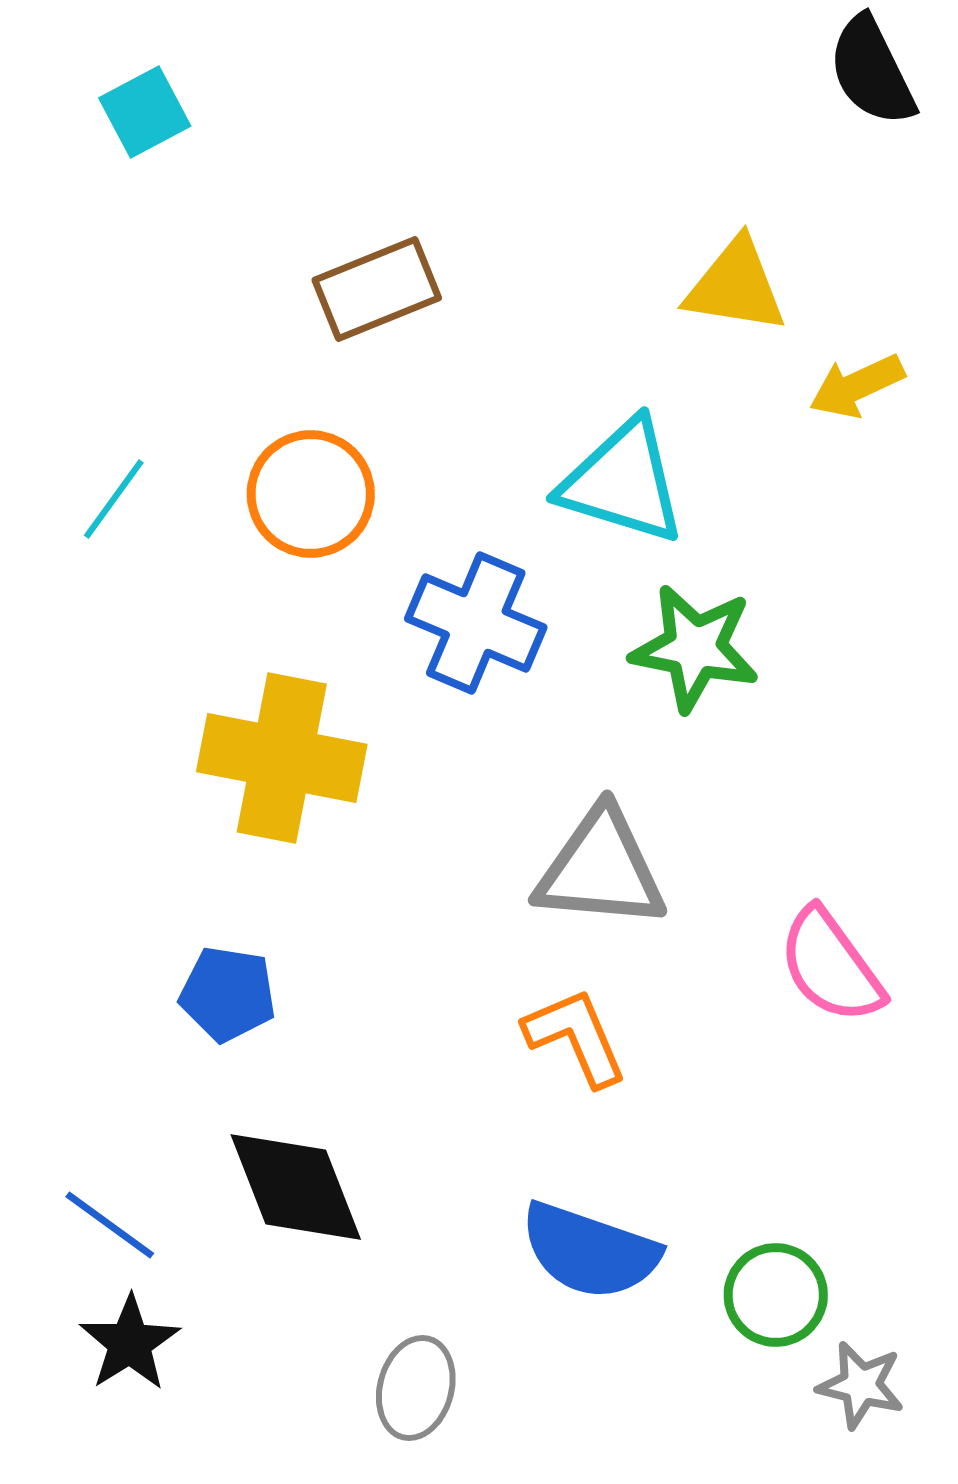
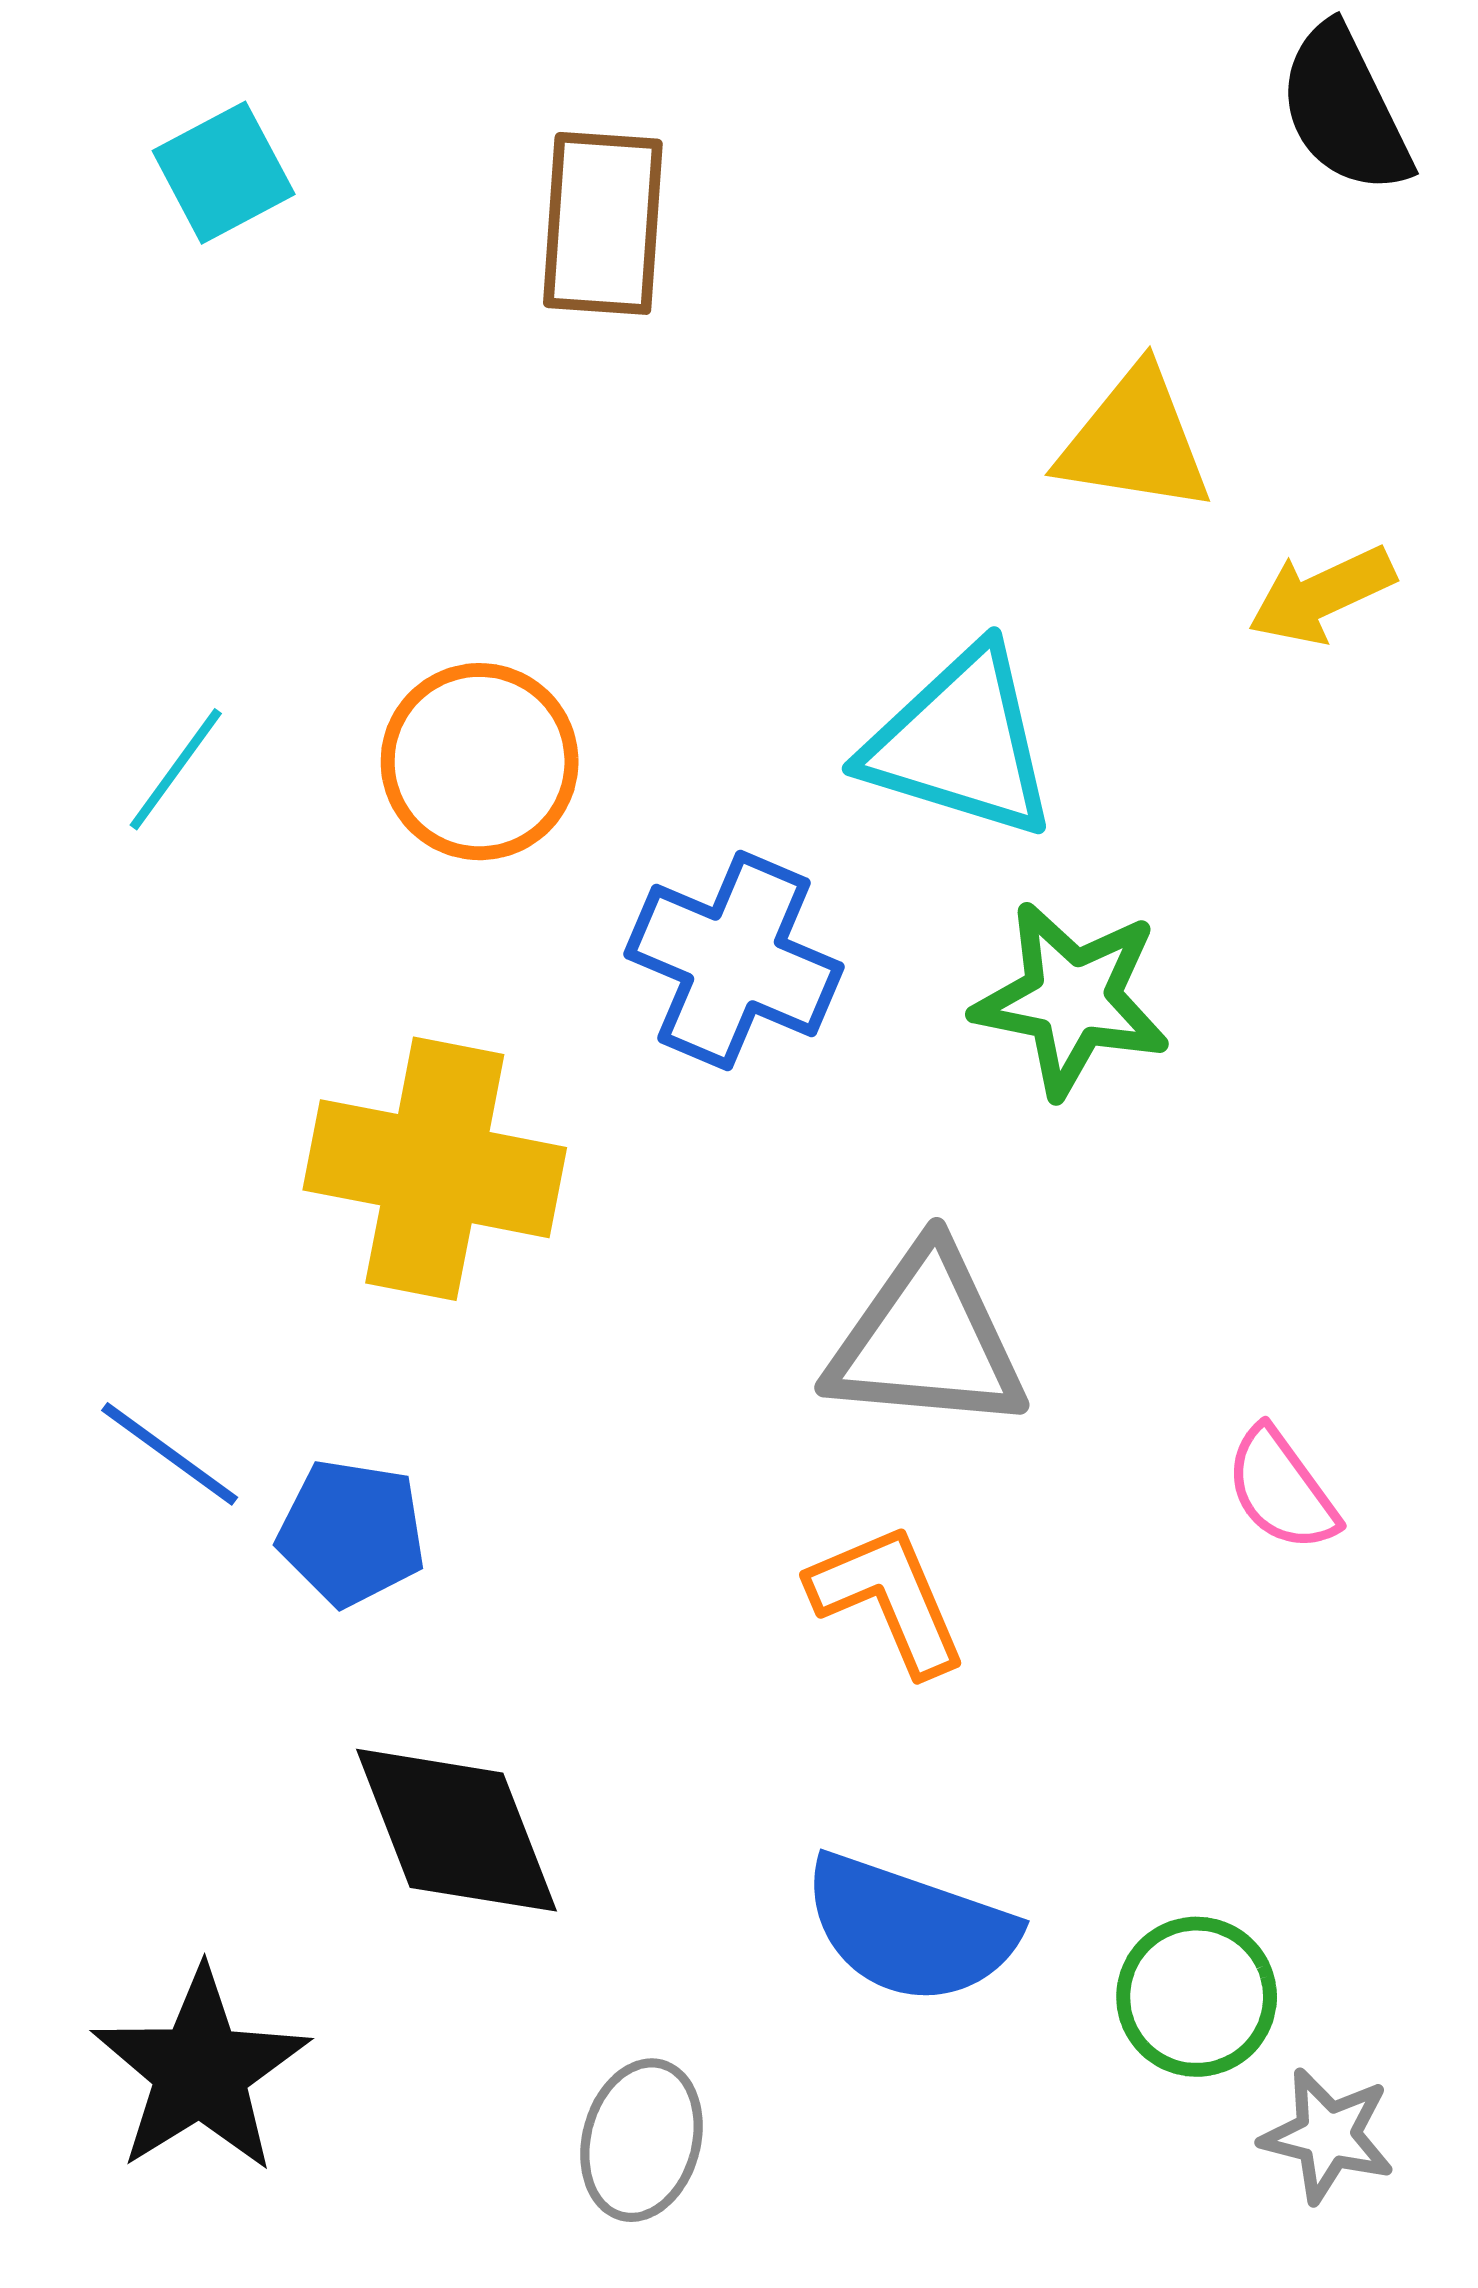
brown rectangle: (377, 289) -> (603, 223), moved, turned -64
pink semicircle: (831, 966) -> (1281, 1489), size x0.7
blue line: (110, 1225) -> (170, 1454), moved
black star: (130, 1343) -> (200, 2071), size x1.4

